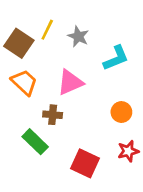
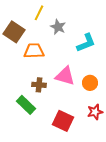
yellow line: (47, 30) -> (39, 13), moved
orange trapezoid: (24, 82) -> (34, 51), moved, turned -45
pink triangle: (70, 82) -> (65, 76), moved, turned 40

